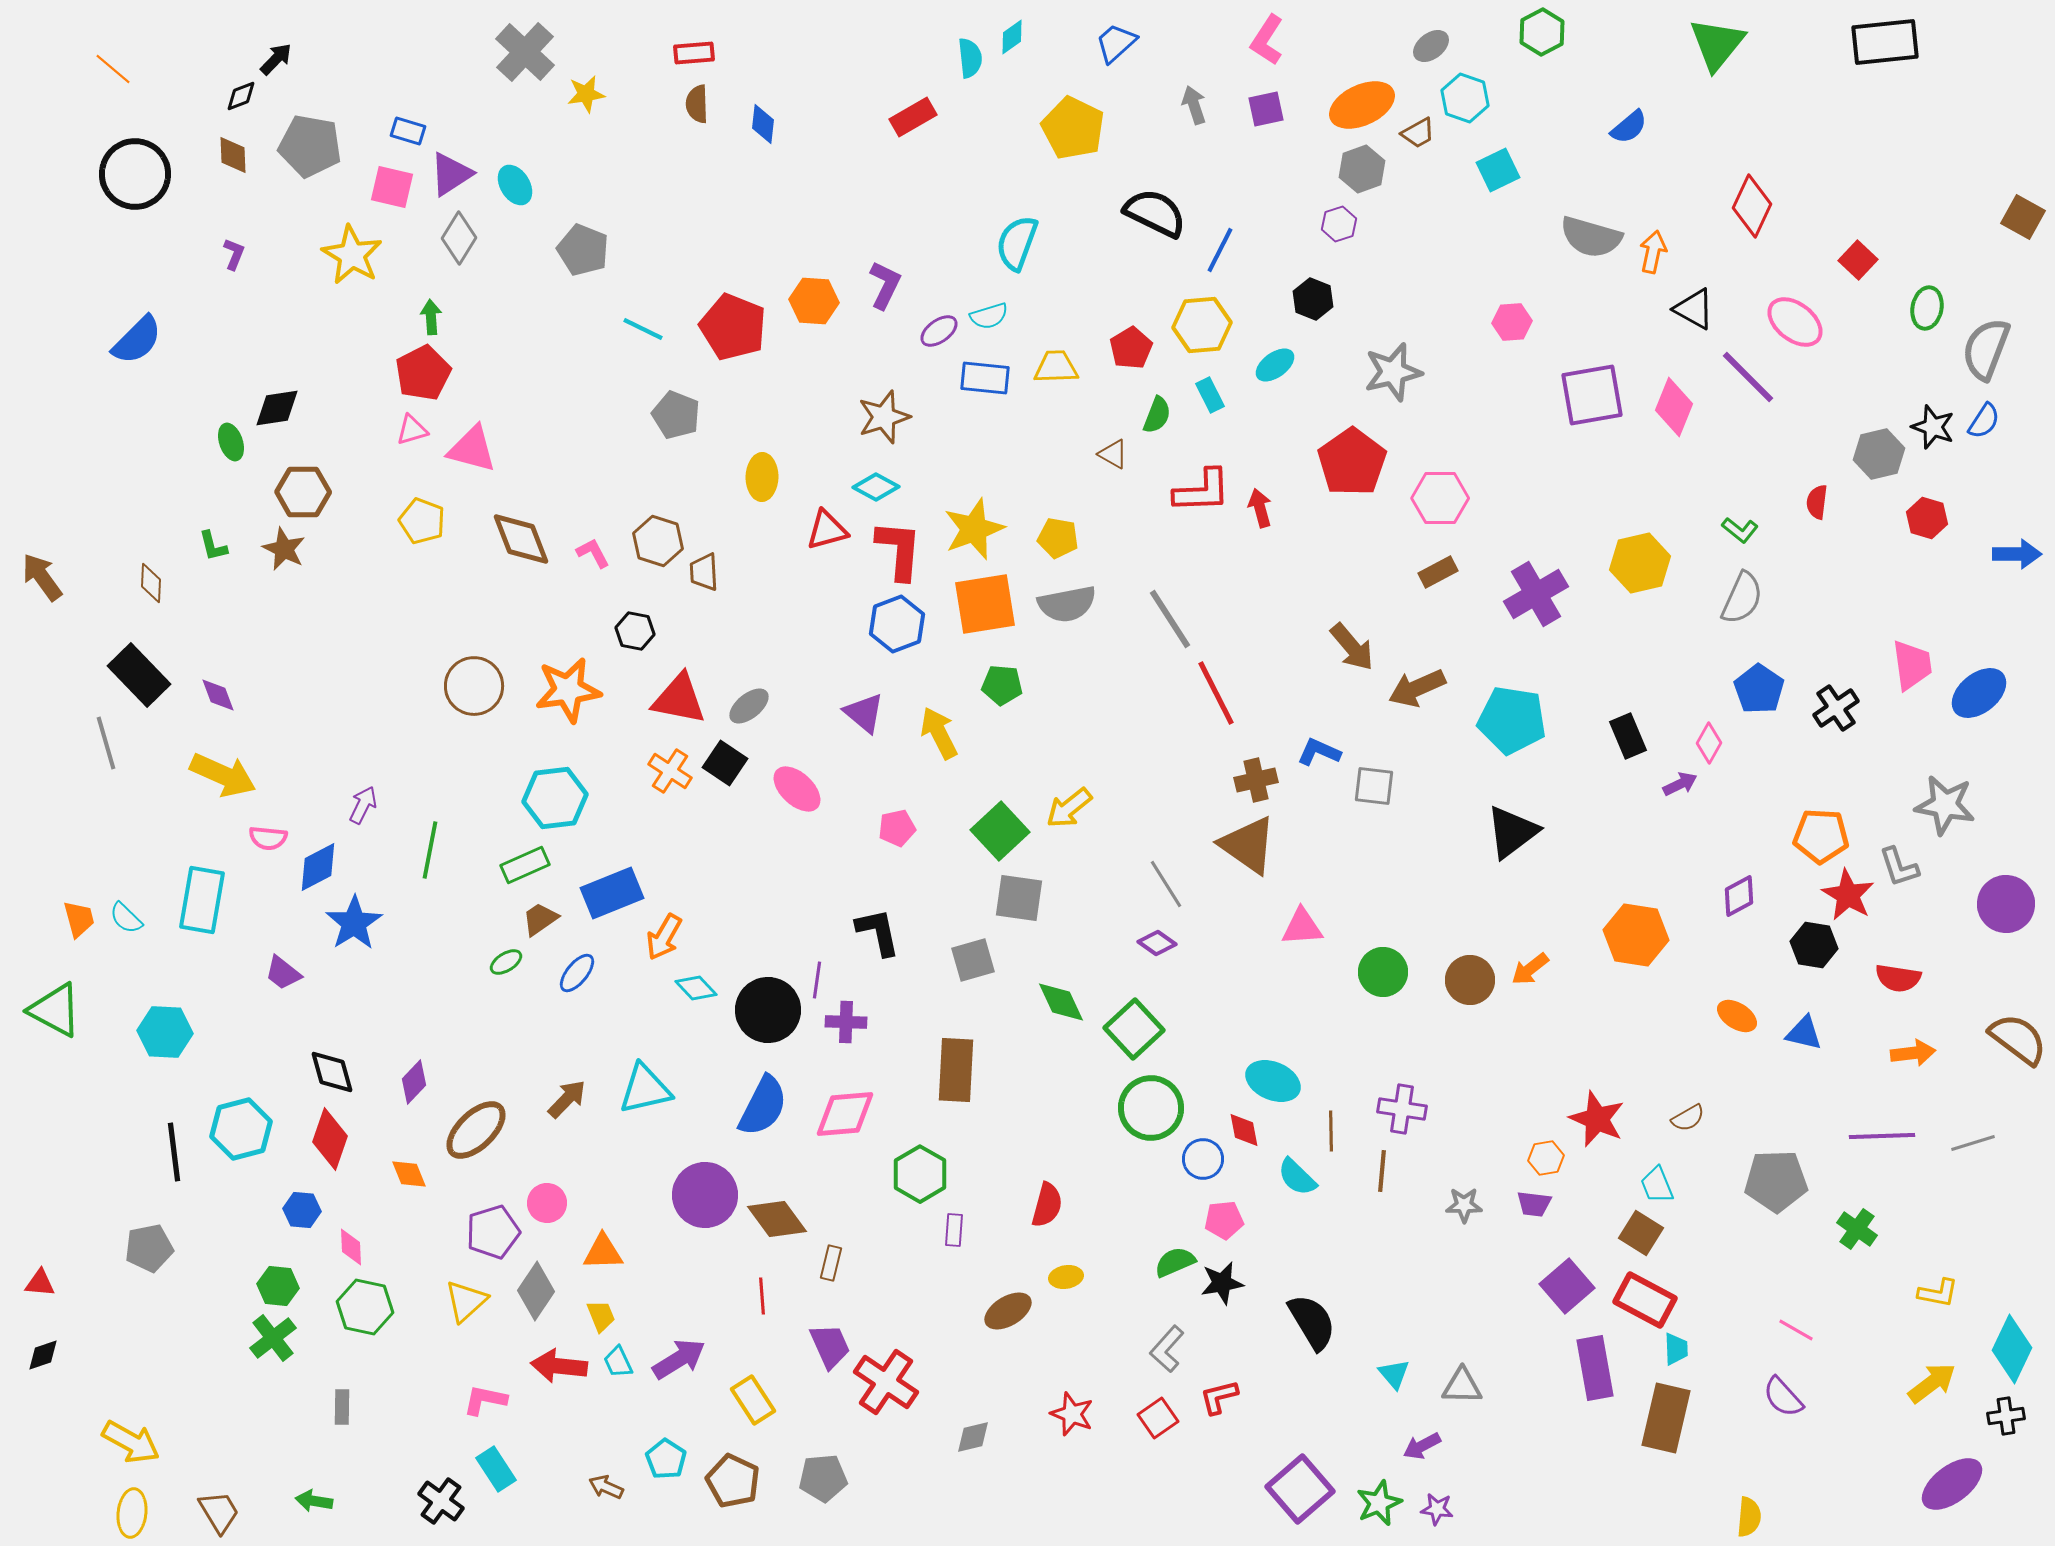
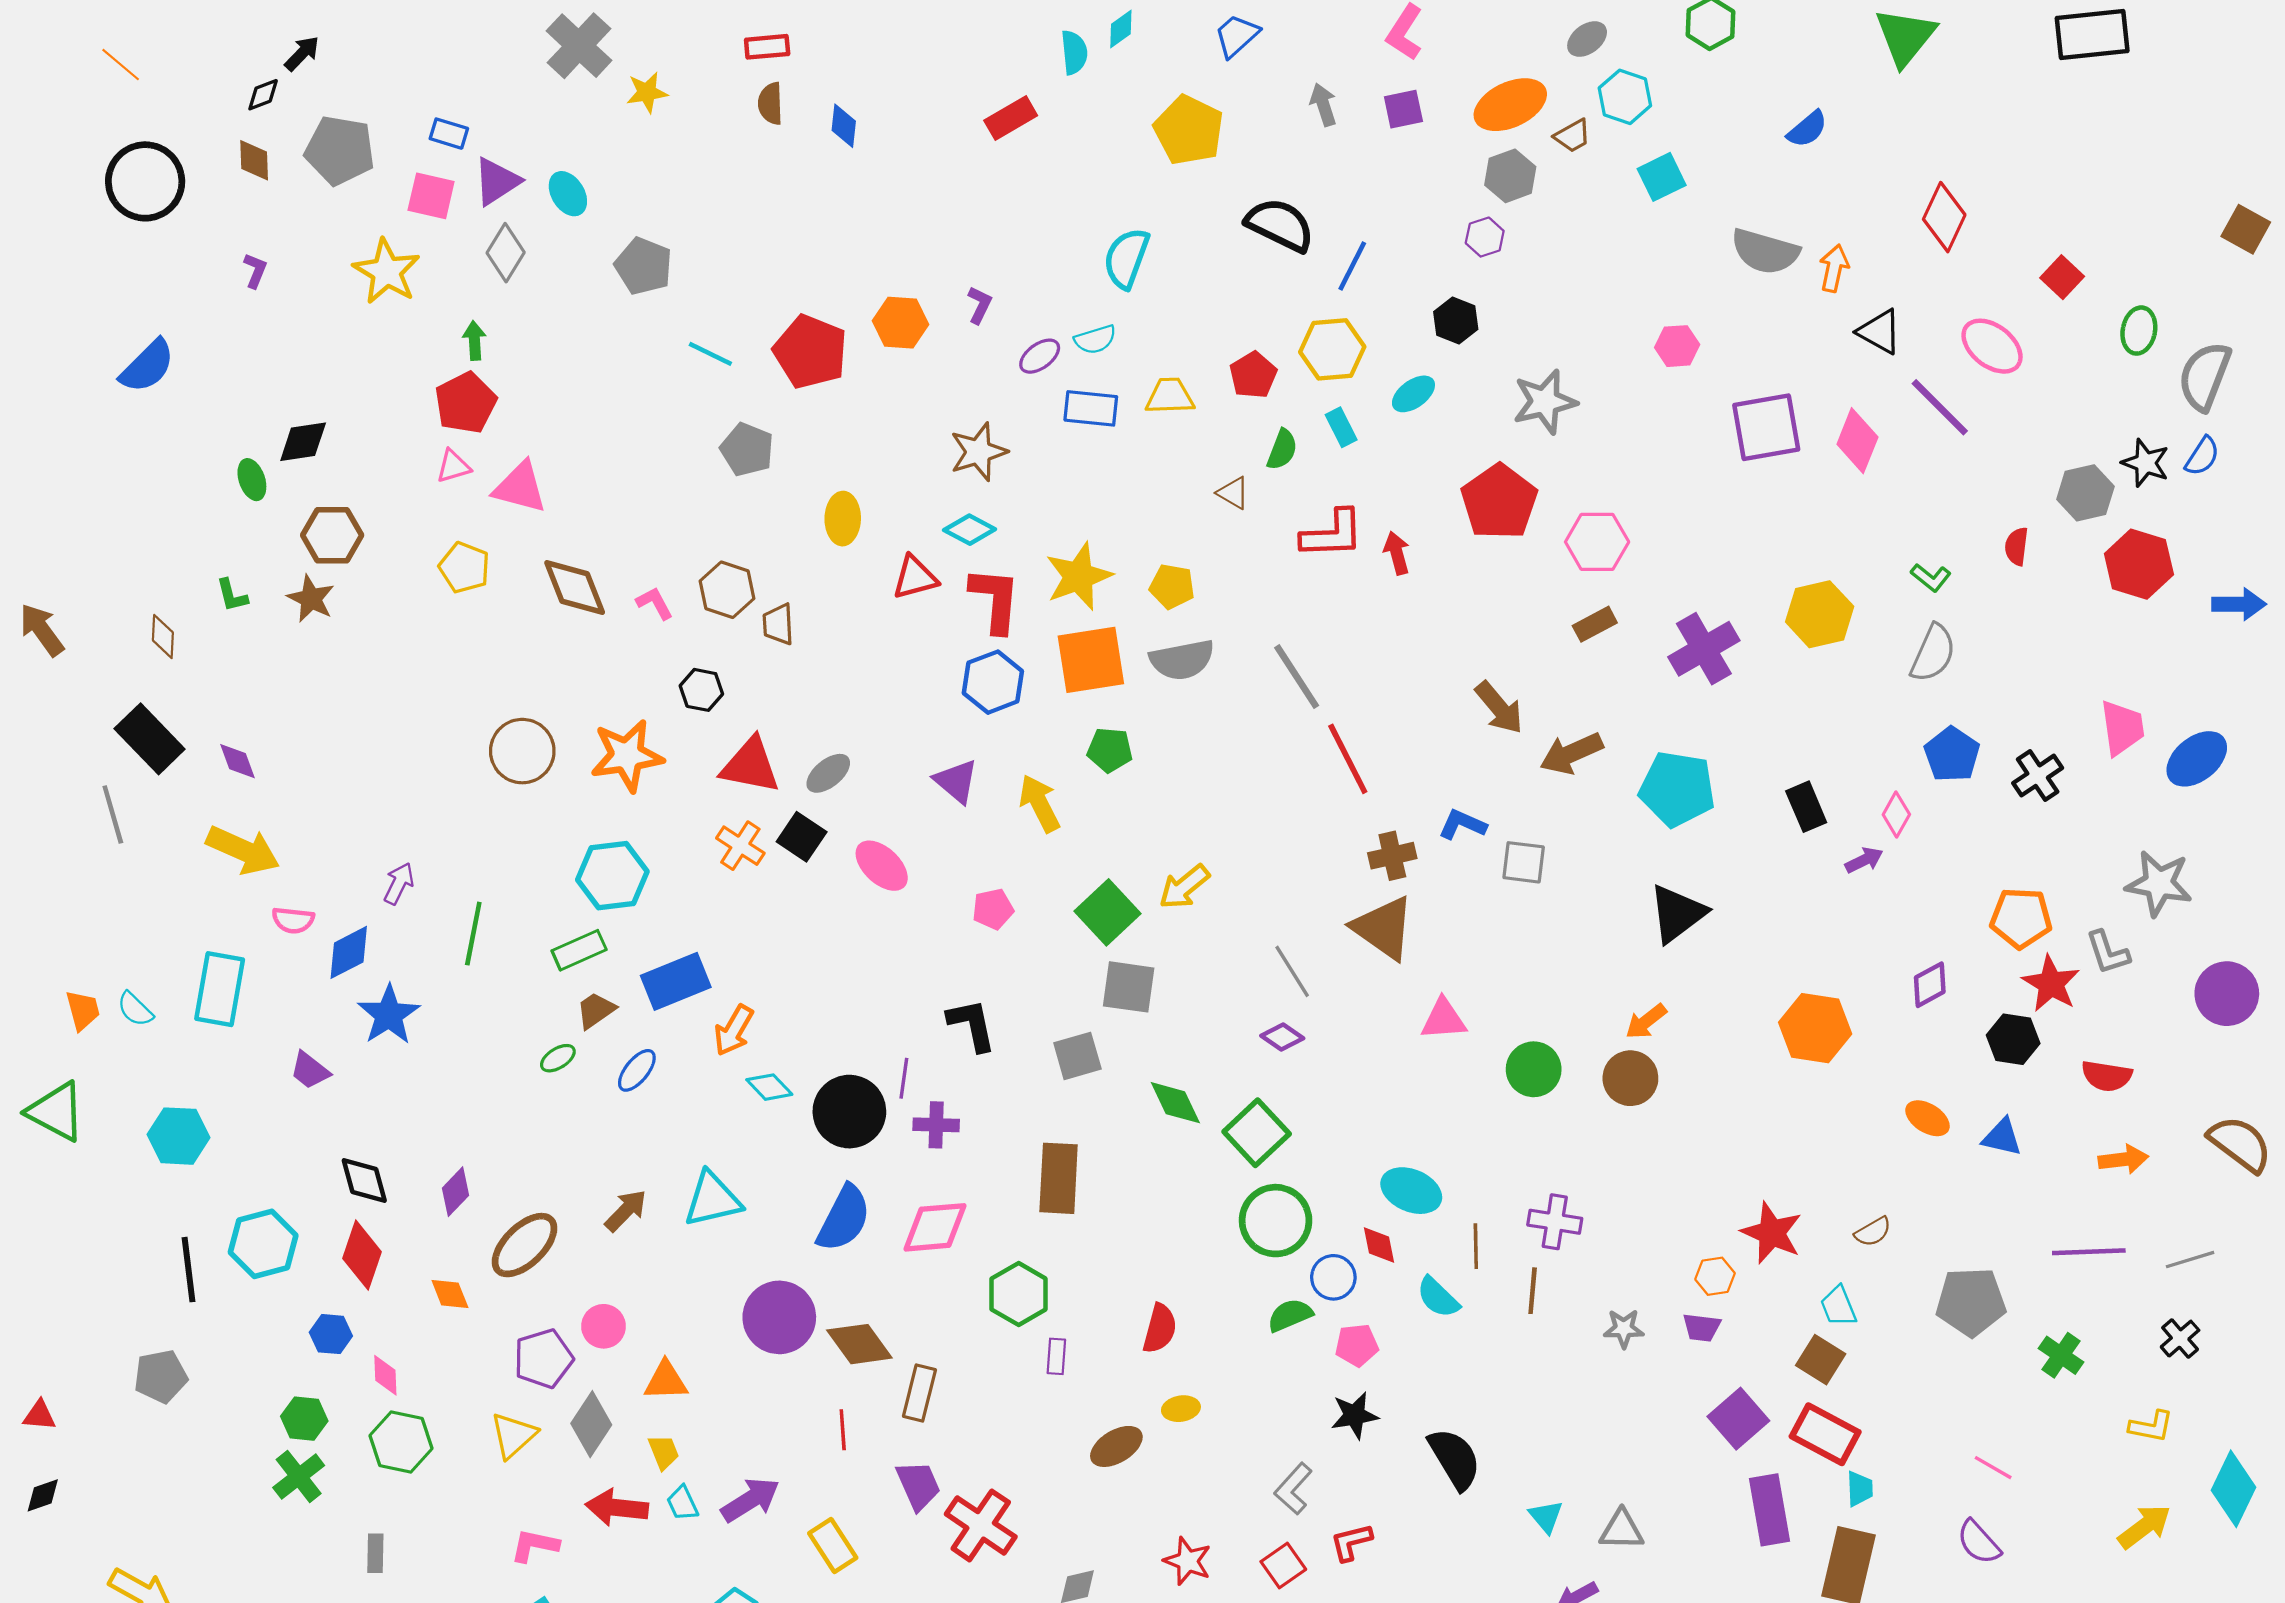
purple L-shape: (885, 285) -> (980, 305), size x0.7
red hexagon: (1927, 518) -> (2139, 564), size x1.5
orange arrow: (1530, 969) -> (1646, 1021), moved
green semicircle: (1175, 1262) -> (1290, 1315), moved
brown rectangle: (831, 1263) -> (919, 1393), size x1.4
black cross: (2006, 1416) -> (2180, 1339), moved, turned -33

